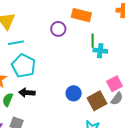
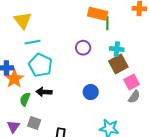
purple circle: (58, 29) -> (83, 48), moved
green line: (93, 41) -> (107, 23), moved
brown square: (97, 101) -> (118, 64), moved

